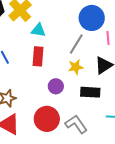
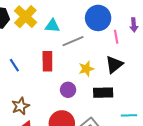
cyan triangle: (38, 30) -> (52, 26), moved
gray line: (76, 44) -> (73, 41), moved, turned 40

